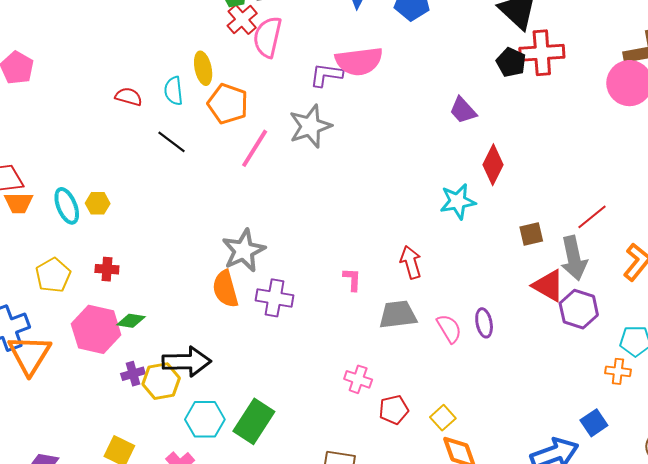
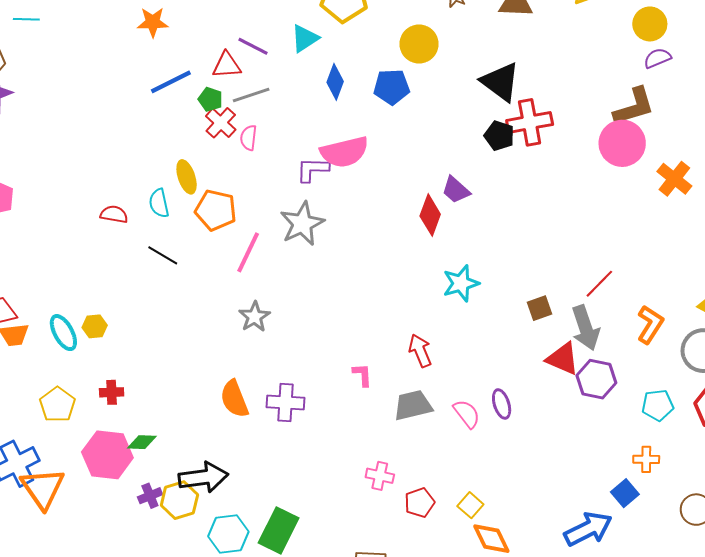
pink semicircle: (268, 37) -> (249, 138), size x0.6
red diamond: (493, 165) -> (430, 215), moved
gray star: (244, 251) -> (255, 317), moved, size x0.7
orange cross: (618, 371) -> (646, 459), moved

